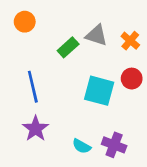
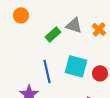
red circle: (132, 79) -> (100, 73), moved
blue line: (33, 87) -> (47, 71), moved

